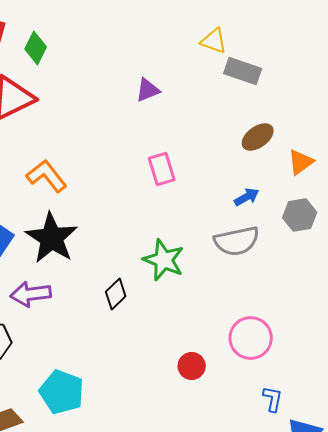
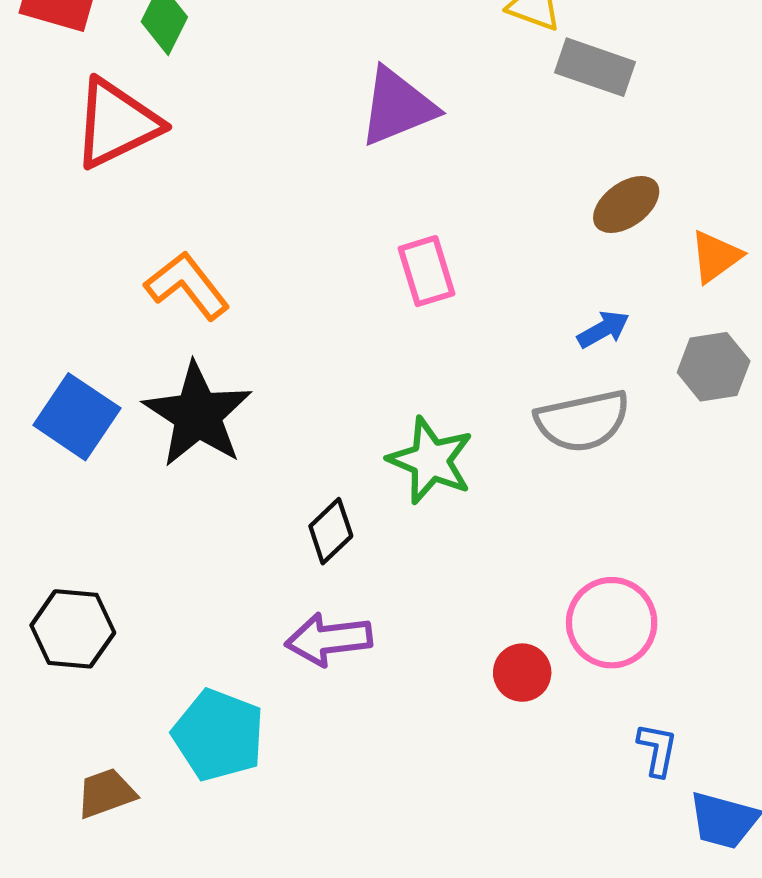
purple triangle: (148, 90) -> (397, 107), size x1.6
purple arrow: (31, 294) -> (329, 639), moved
red circle: (192, 366) -> (522, 673), moved

